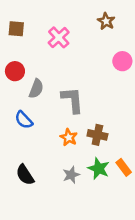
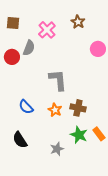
brown star: (106, 21) -> (78, 22), moved
gray semicircle: (36, 89) -> (29, 48), moved
blue semicircle: (24, 120) -> (26, 107), moved
gray star: (71, 175) -> (57, 149), moved

